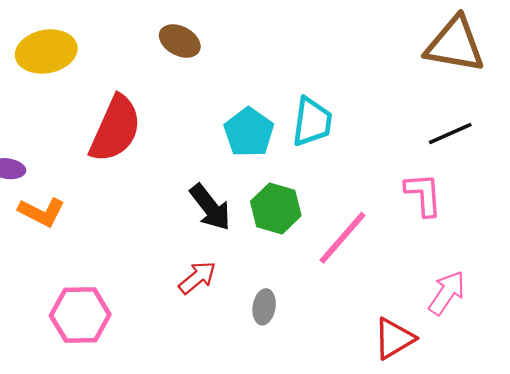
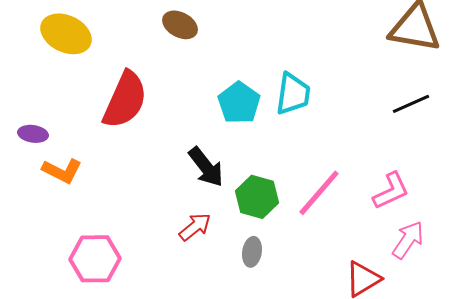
yellow ellipse: (46, 52) -> (66, 34), turned 36
pink L-shape: (423, 194) -> (391, 191), moved, turned 69
green hexagon: (276, 208) -> (257, 197), moved

